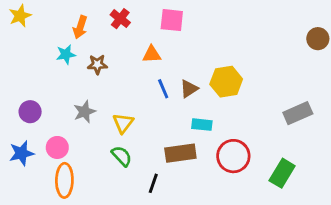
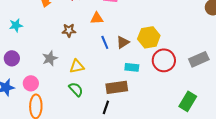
cyan star: (66, 54) -> (16, 25), moved
brown star: (97, 64) -> (69, 30), moved
yellow triangle: (123, 123) -> (77, 66), turned 42
red circle: (233, 156) -> (164, 60), moved
black line: (153, 183) -> (106, 107), moved

